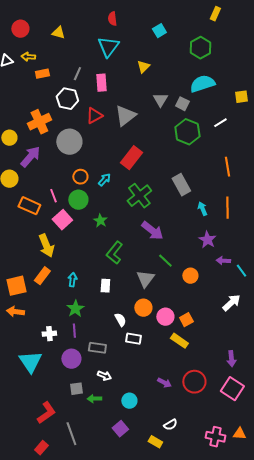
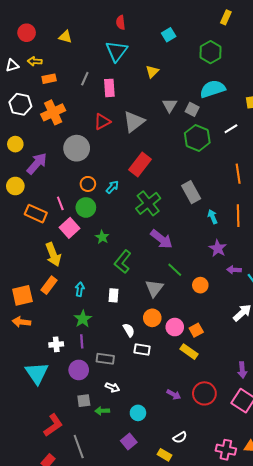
white hexagon: (67, 99) -> (20, 104), moved
orange cross: (39, 122) -> (53, 112), moved
green star: (100, 221) -> (102, 237), moved

